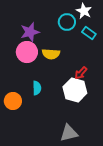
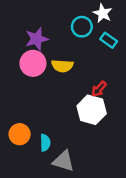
cyan semicircle: (37, 88) -> (45, 143), moved
orange circle: (13, 101) -> (20, 134), moved
gray triangle: (69, 133) -> (64, 161), moved, turned 30

